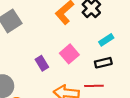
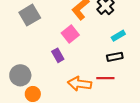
pink square: (69, 54) -> (70, 34), moved

